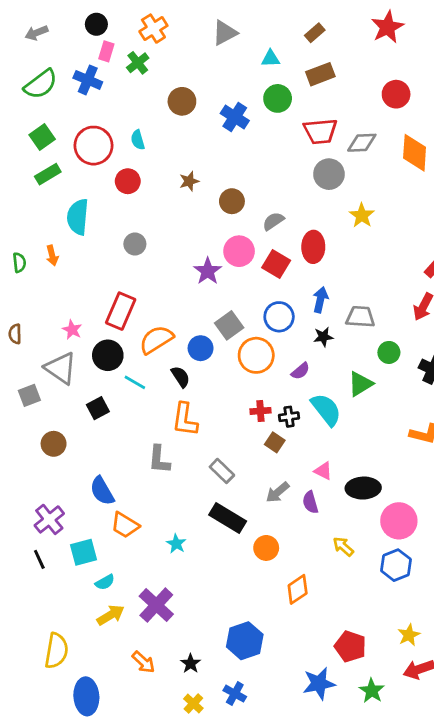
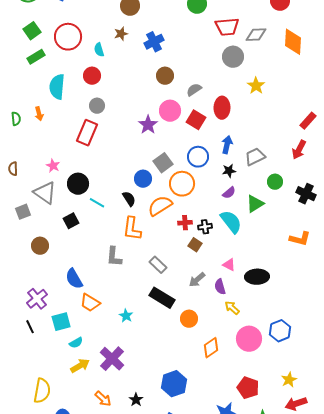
blue cross: (235, 117) -> (154, 42), moved, turned 30
cyan semicircle: (138, 140) -> (99, 50), moved
red circle: (128, 181) -> (92, 76), moved
brown star: (189, 181) -> (121, 34), moved
red rectangle: (121, 311) -> (87, 133), moved
gray trapezoid: (360, 317) -> (255, 157), turned -30
orange semicircle: (156, 340) -> (160, 206), moved
purple semicircle: (300, 371) -> (229, 193), moved
pink circle: (399, 521) -> (249, 339), moved
yellow arrow: (343, 547) -> (232, 308), moved

